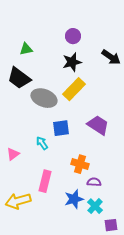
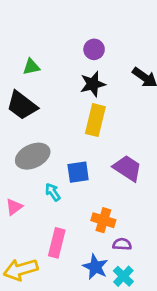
yellow rectangle: (74, 89) -> (95, 120), turned -30
gray ellipse: (44, 98) -> (33, 156), moved, turned -45
blue star: (74, 199) -> (95, 267), turned -30

